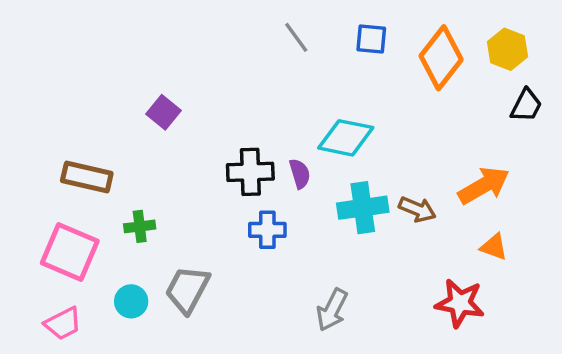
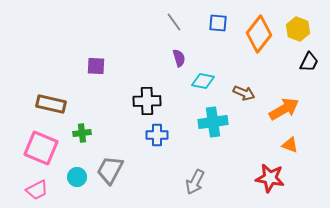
purple square: (163, 112) -> (96, 66), turned -36
cyan diamond: (346, 138) -> (203, 81), size x0.7
purple semicircle: (300, 174) -> (179, 58), moved
brown arrow: (417, 209) -> (244, 93), moved

